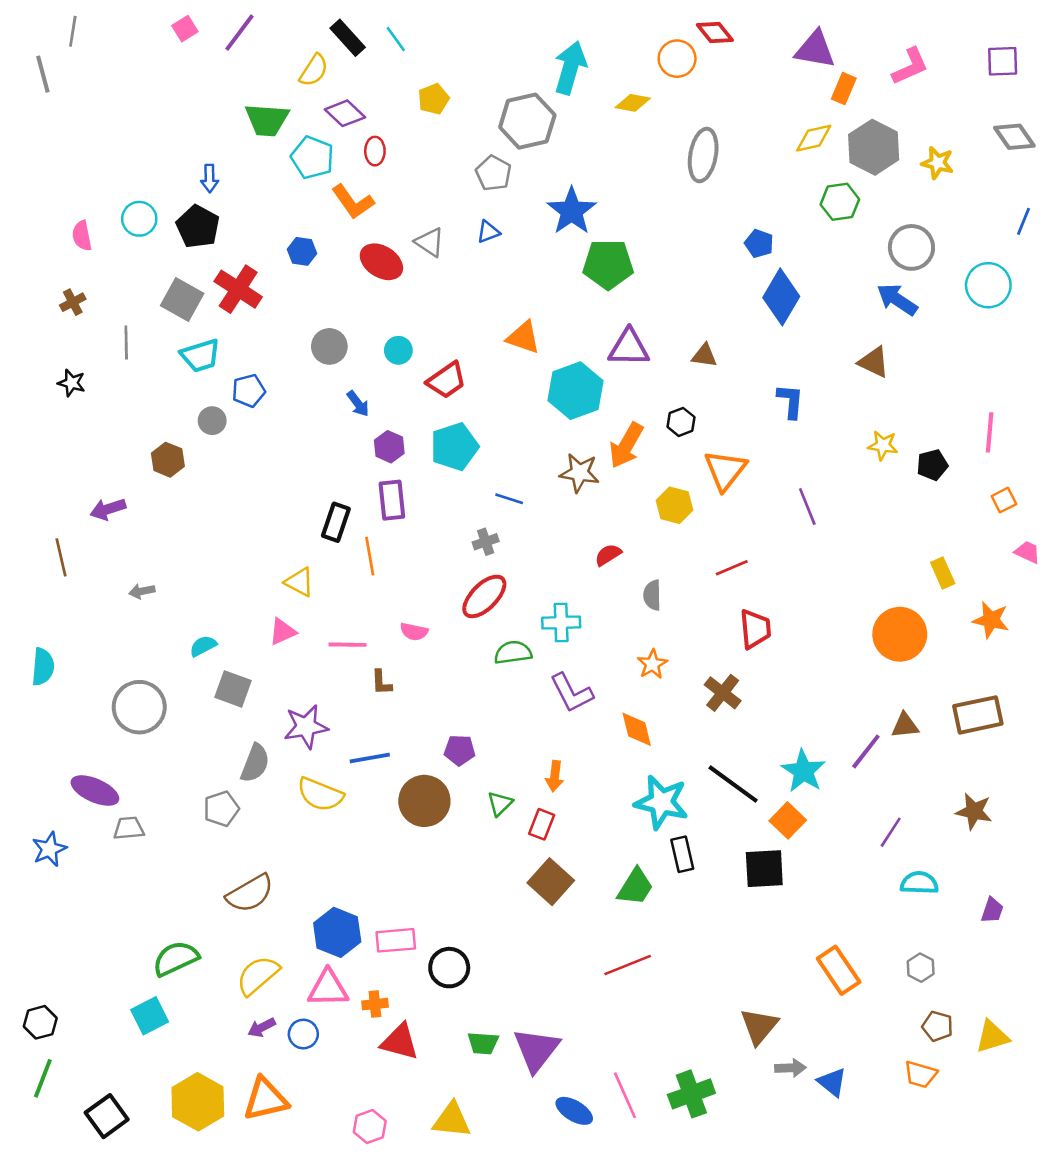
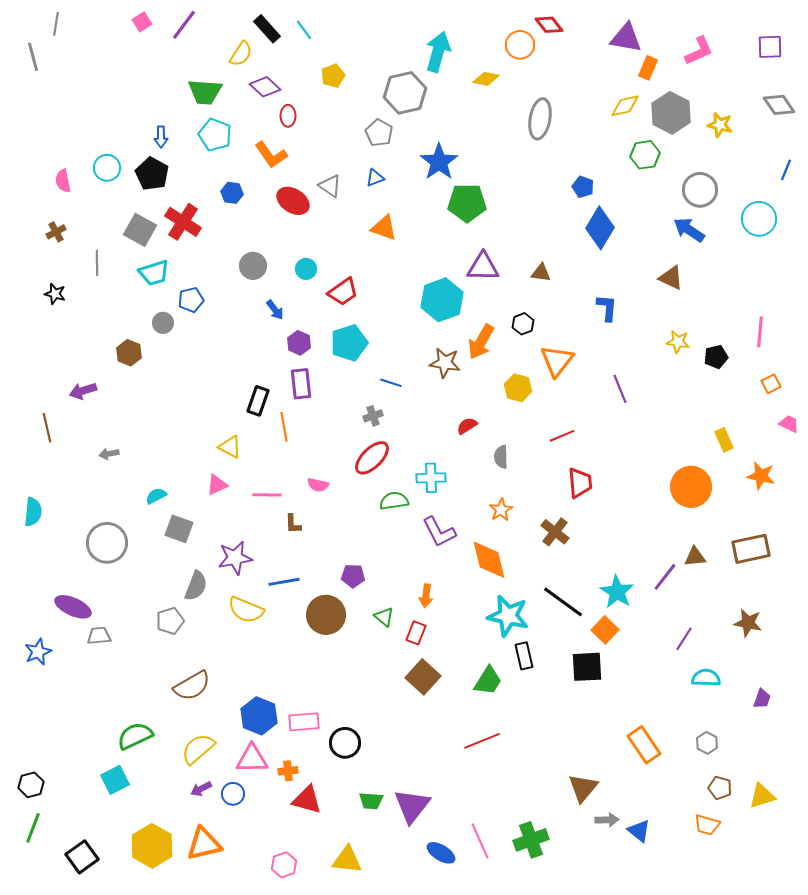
cyan pentagon: (312, 158) -> (215, 135), moved
orange triangle: (523, 337) -> (384, 228), moved
orange diamond: (637, 729) -> (489, 560), size x1.4
green triangle: (500, 804) -> (384, 617), turned -35

